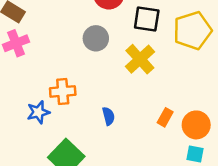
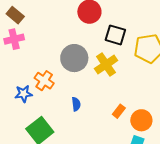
gray circle: (96, 38) -> (74, 58), moved, size x1.4
orange cross: (63, 91) -> (44, 81), turned 30

